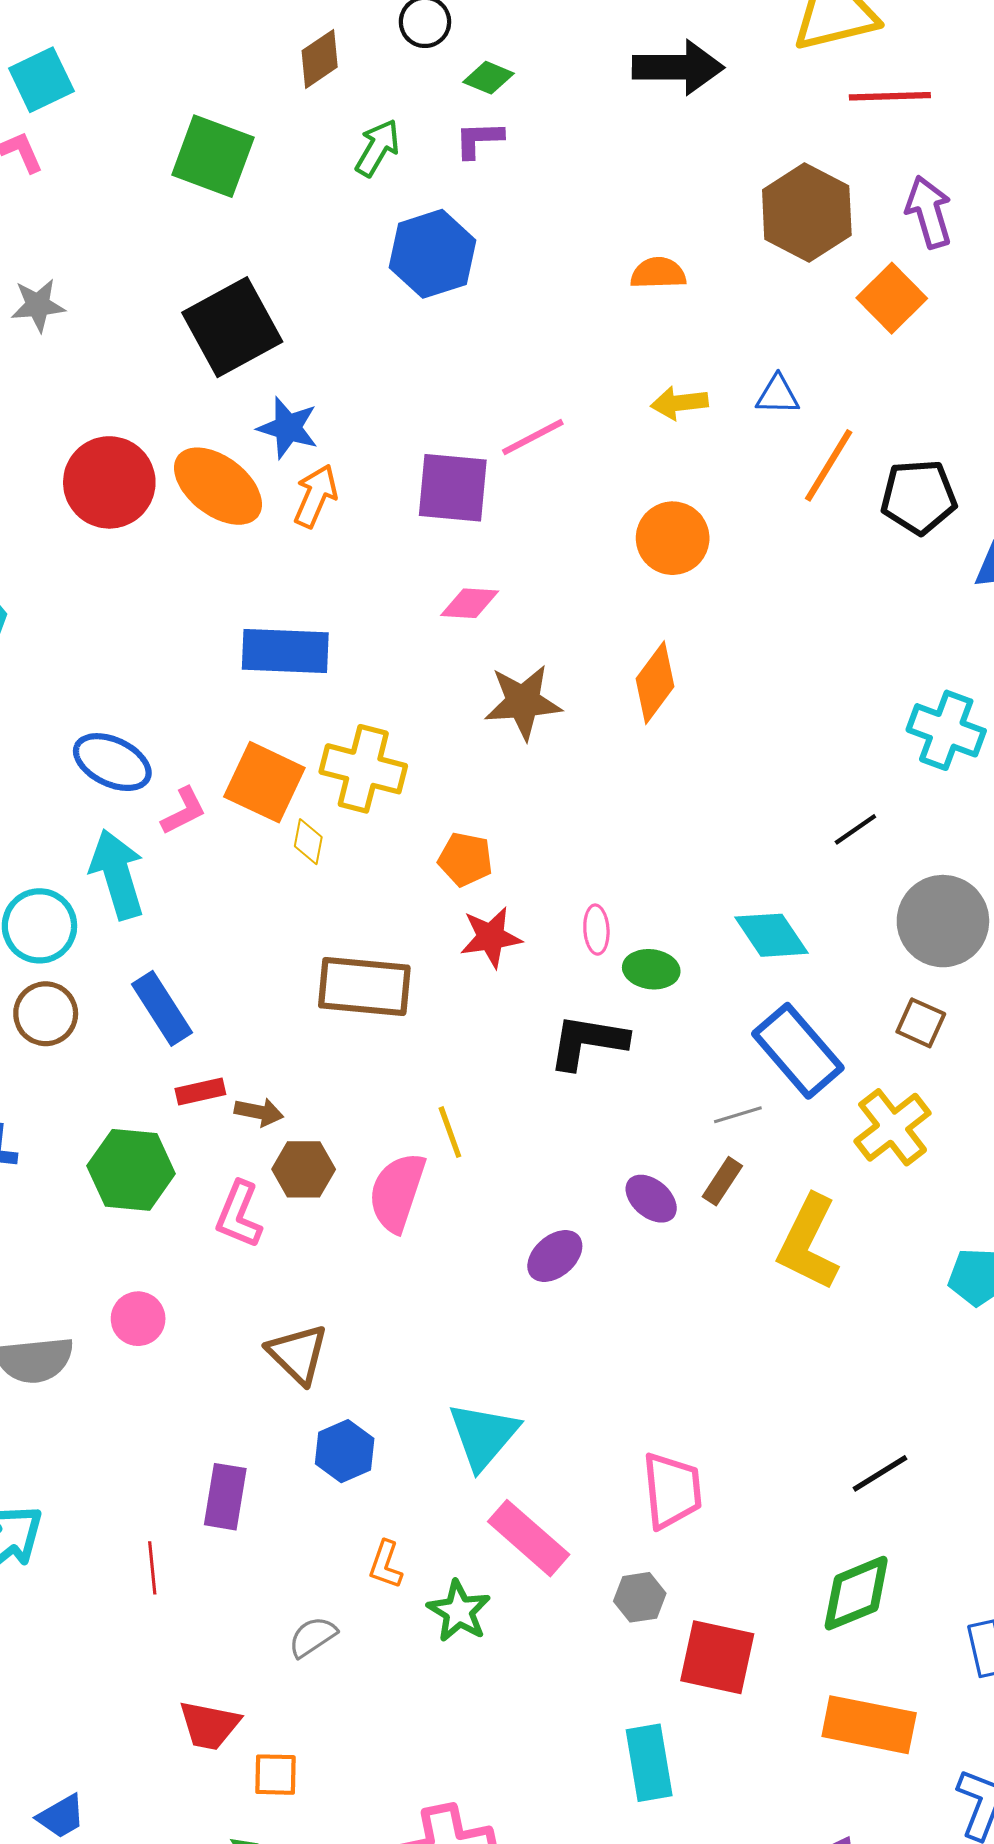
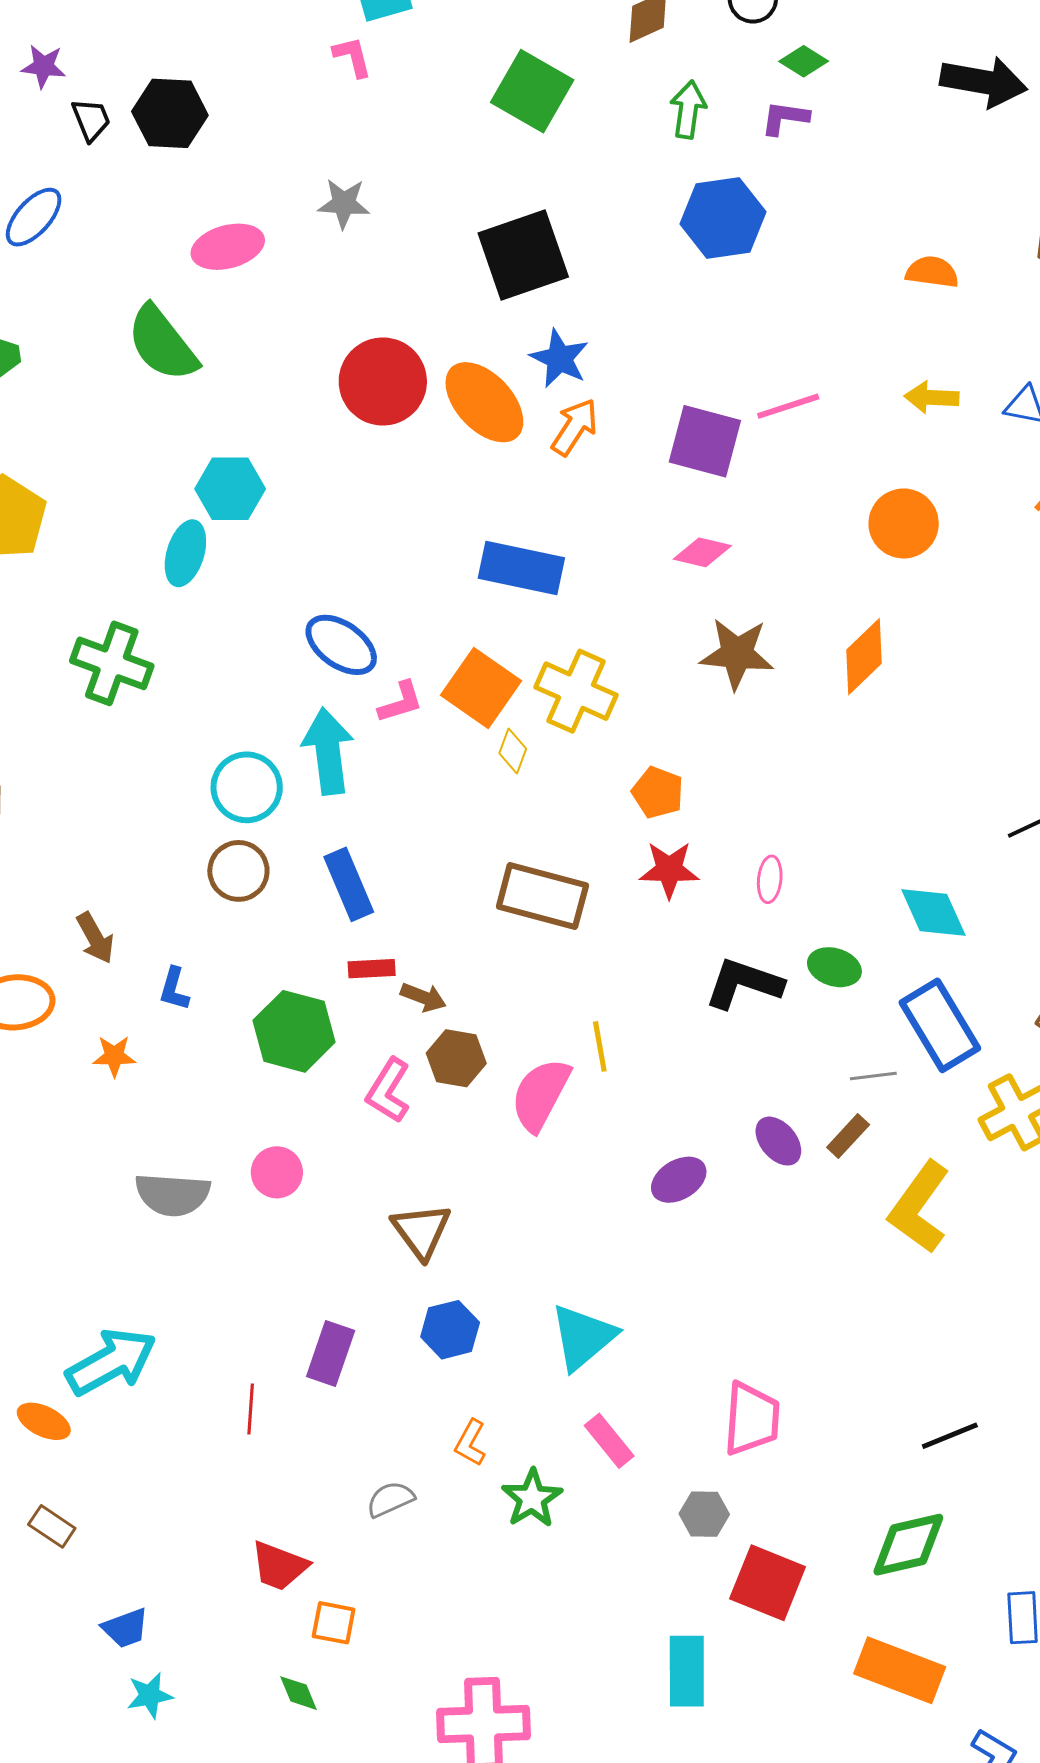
green arrow: (377, 148) -> (688, 110), turned -32
green ellipse: (651, 969) -> (834, 967), moved
pink rectangle: (529, 1538) -> (609, 1441), size x0.7

